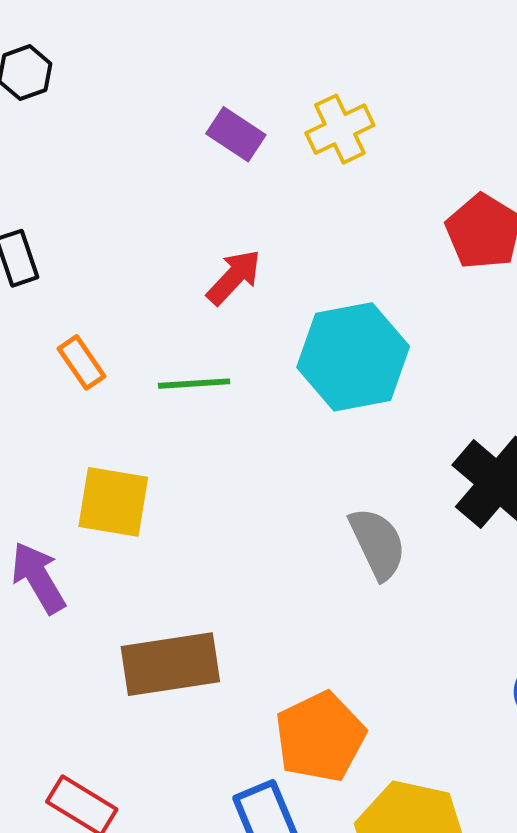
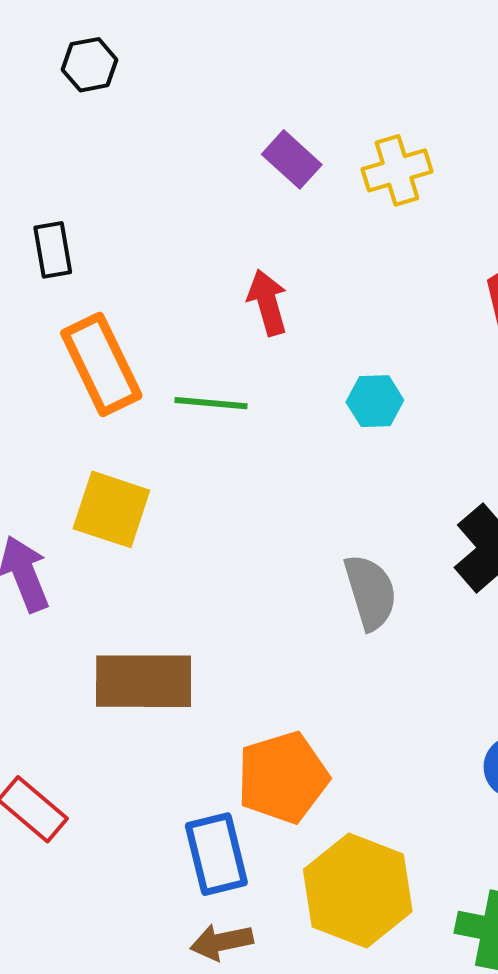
red arrow: (234, 277) -> (268, 303), turned -68
cyan hexagon: (353, 357) -> (375, 401), size x0.5
orange rectangle: (81, 362) -> (101, 364), size x1.8

